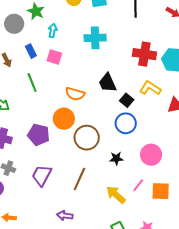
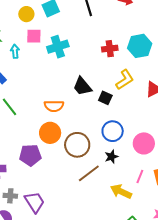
red cross: (144, 54) -> (110, 49), size x0.7
pink square: (54, 57) -> (34, 36), moved
yellow L-shape: (150, 88) -> (125, 80), turned 130
blue circle: (126, 123) -> (113, 131), moved
purple trapezoid: (42, 175) -> (35, 202), moved, turned 135
brown line: (79, 179) -> (89, 173), moved, turned 45

